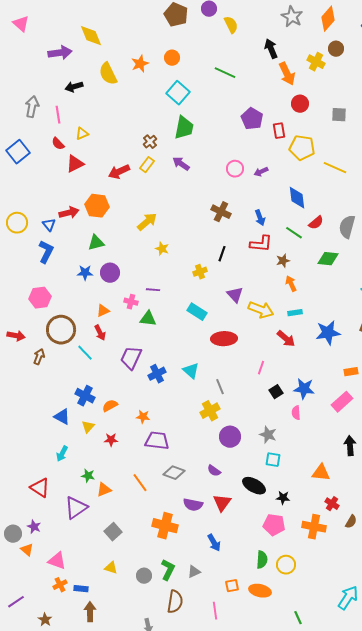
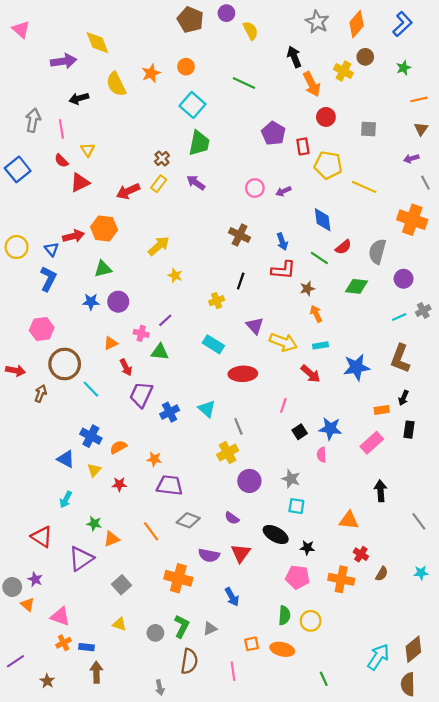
yellow triangle: (82, 134) -> (88, 150), turned -40
purple line: (153, 290) -> (165, 320), turned -48
red arrow: (100, 333) -> (126, 367), moved

